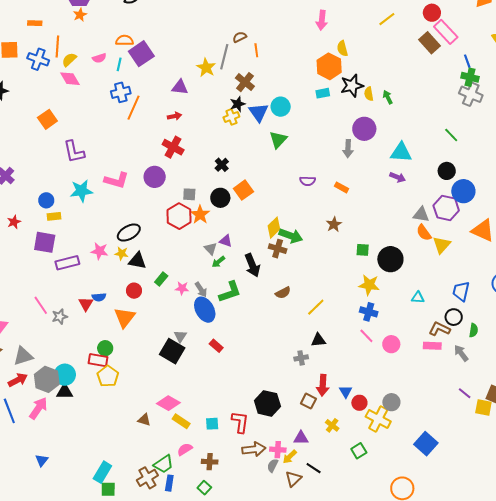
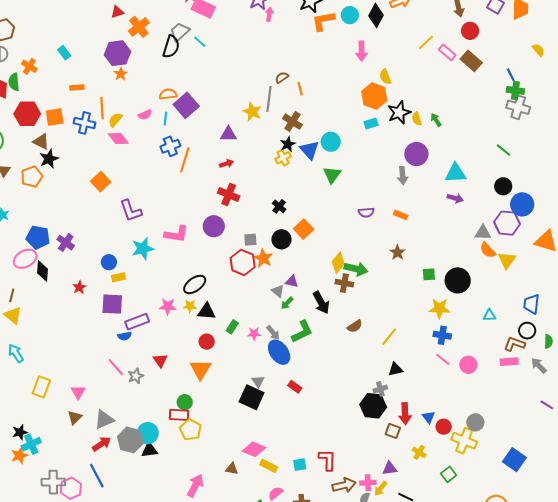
pink rectangle: (446, 32) -> (447, 52), moved, size x0.7
blue semicircle: (99, 297) -> (125, 336), moved
black hexagon: (267, 403) -> (373, 406), moved
pink arrow: (38, 408) -> (195, 485), moved

